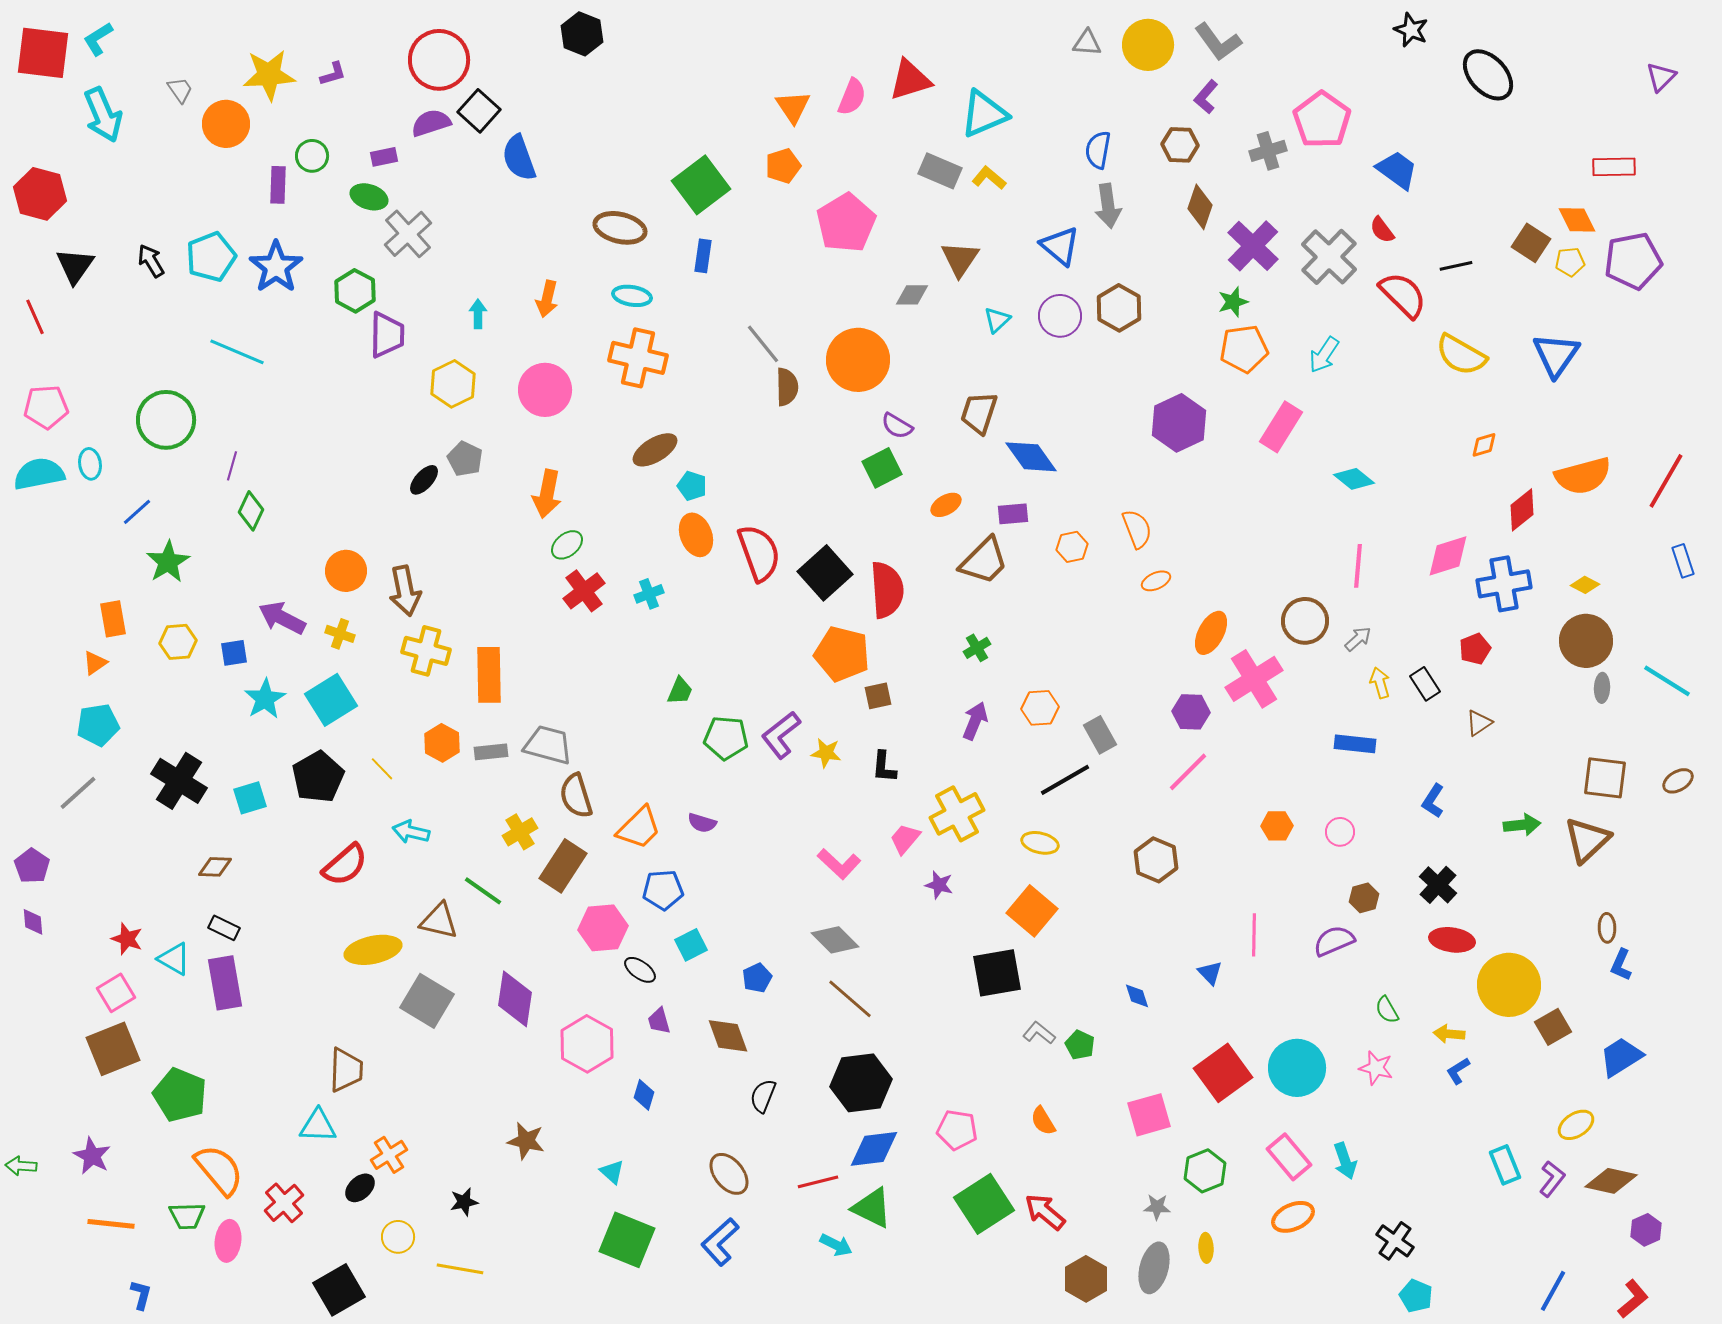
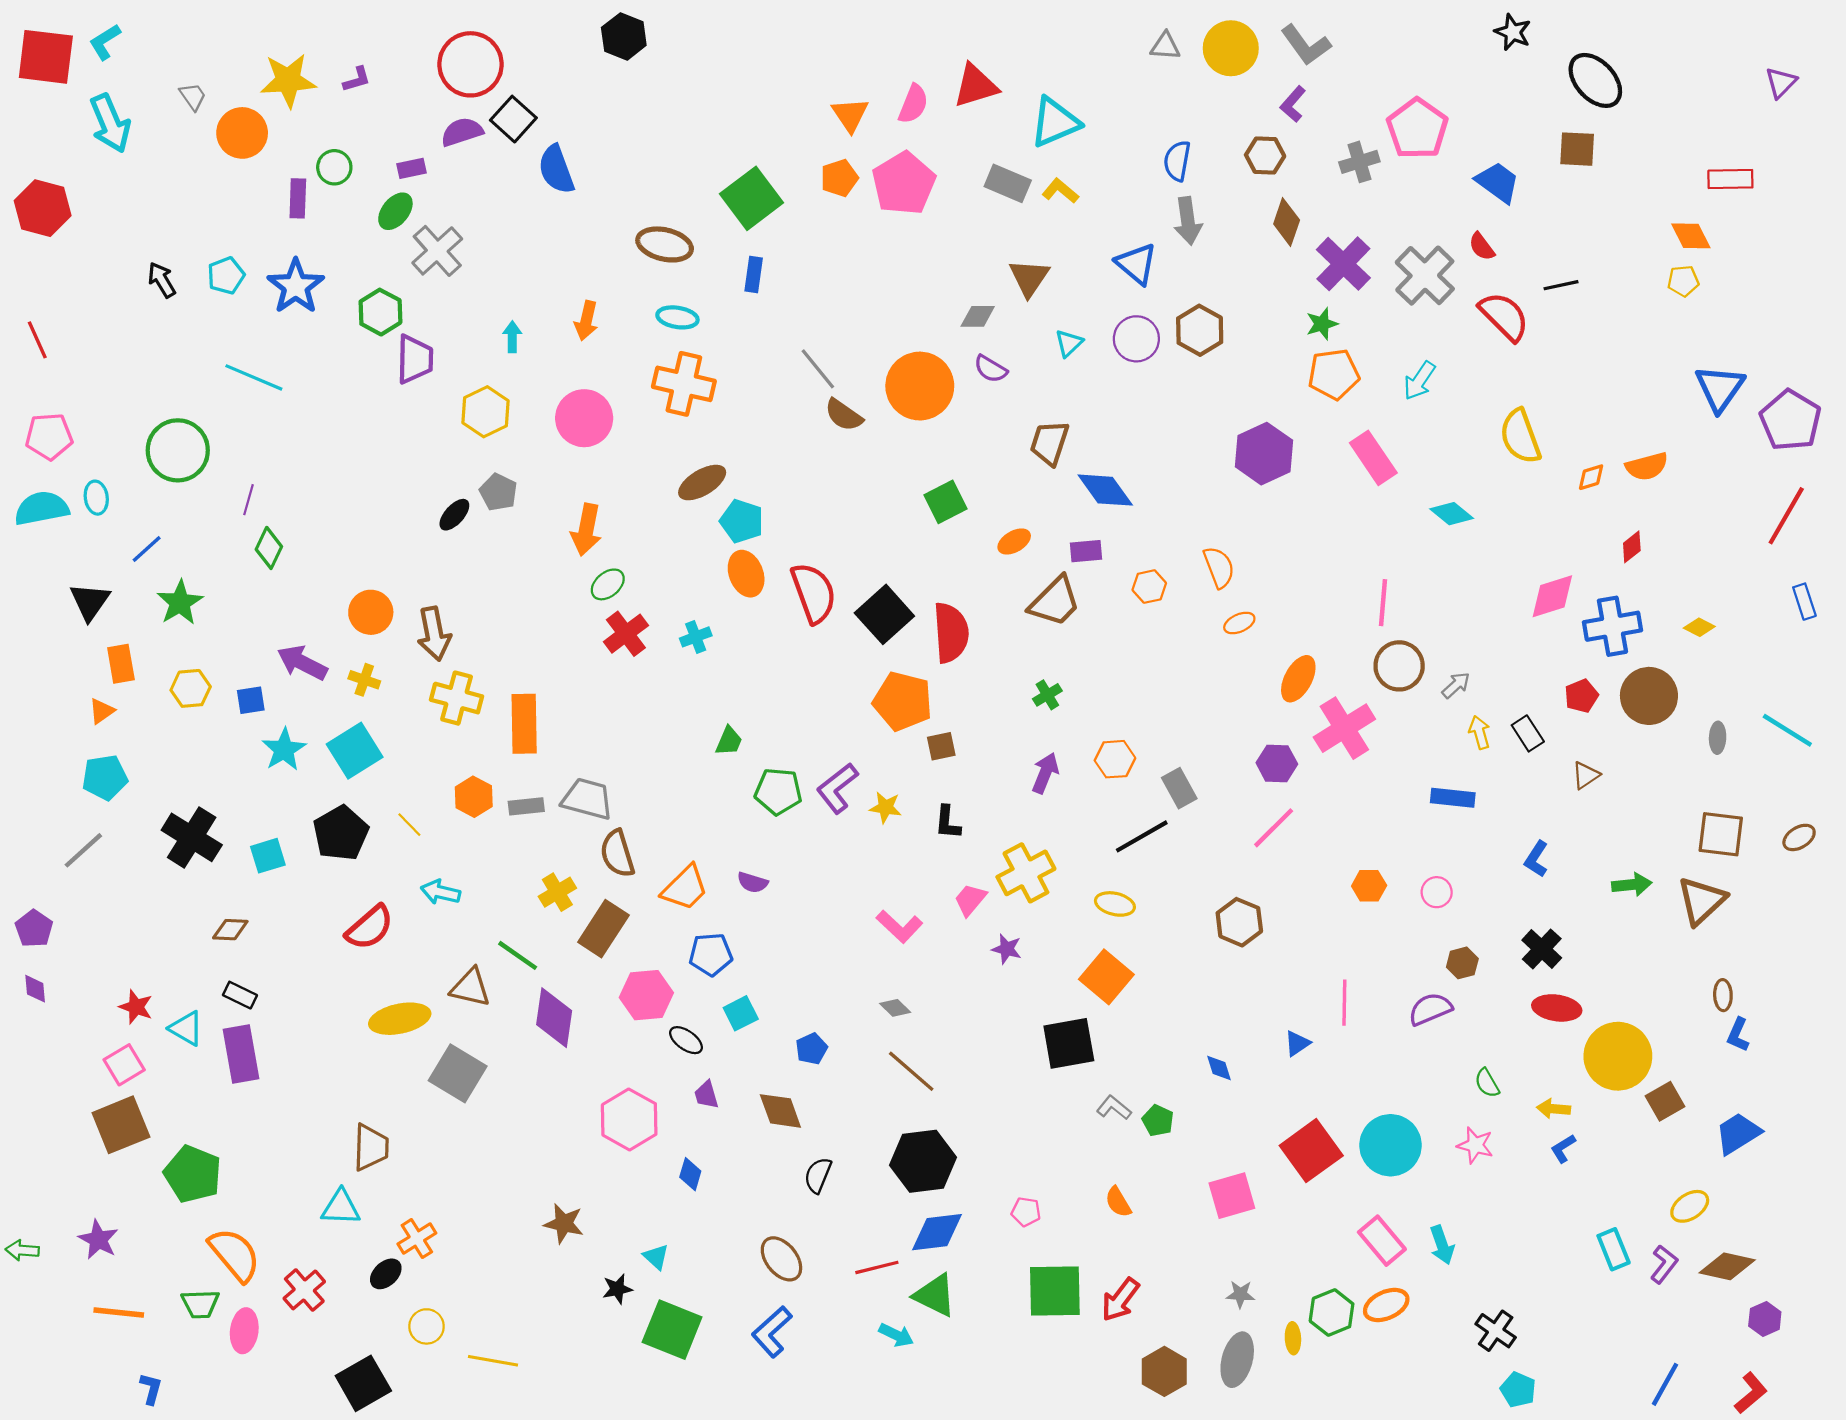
green ellipse: (369, 197) -> (395, 211), turned -69
pink pentagon: (846, 223) -> (904, 183), moved
brown square: (1531, 243) -> (1577, 149), moved, turned -30
cyan pentagon: (211, 257) -> (226, 276), size x0.7
purple pentagon: (1633, 261) -> (1790, 420), moved, turned -30
black triangle: (75, 266) -> (90, 602), moved
yellow semicircle: (1461, 355) -> (1520, 436), moved, turned 40
blue triangle: (1556, 355) -> (1720, 388), moved
brown semicircle: (787, 387) -> (844, 415), turned 126
purple semicircle: (897, 426) -> (991, 369), moved
pink rectangle: (1281, 427) -> (1373, 458), turned -66
orange semicircle: (1583, 476) -> (1647, 466), moved, size x0.7
cyan pentagon: (692, 486) -> (742, 521), size x1.4
red diamond: (1522, 510) -> (1632, 547), size x0.7
pink line: (1358, 566) -> (1383, 603), moved
brown circle: (1586, 641) -> (1649, 696), moved
gray diamond: (835, 940) -> (895, 1008), size x0.6
blue triangle: (1210, 973) -> (1297, 1043), turned 40
purple diamond: (515, 999) -> (554, 1018), moved
pink pentagon: (957, 1130) -> (1026, 1212), size x0.7
green hexagon: (1205, 1171) -> (1332, 1312), moved
black star: (464, 1202) -> (617, 1289), moved
green square: (984, 1204) -> (1055, 1291), turned 32
red arrow: (1045, 1212) -> (1120, 1300), turned -93

